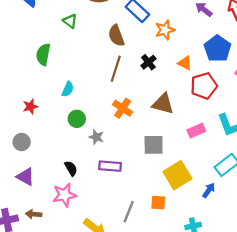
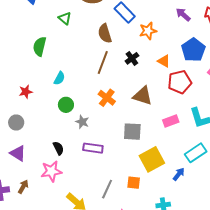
brown arrow: (34, 214) -> (23, 187), turned 112

